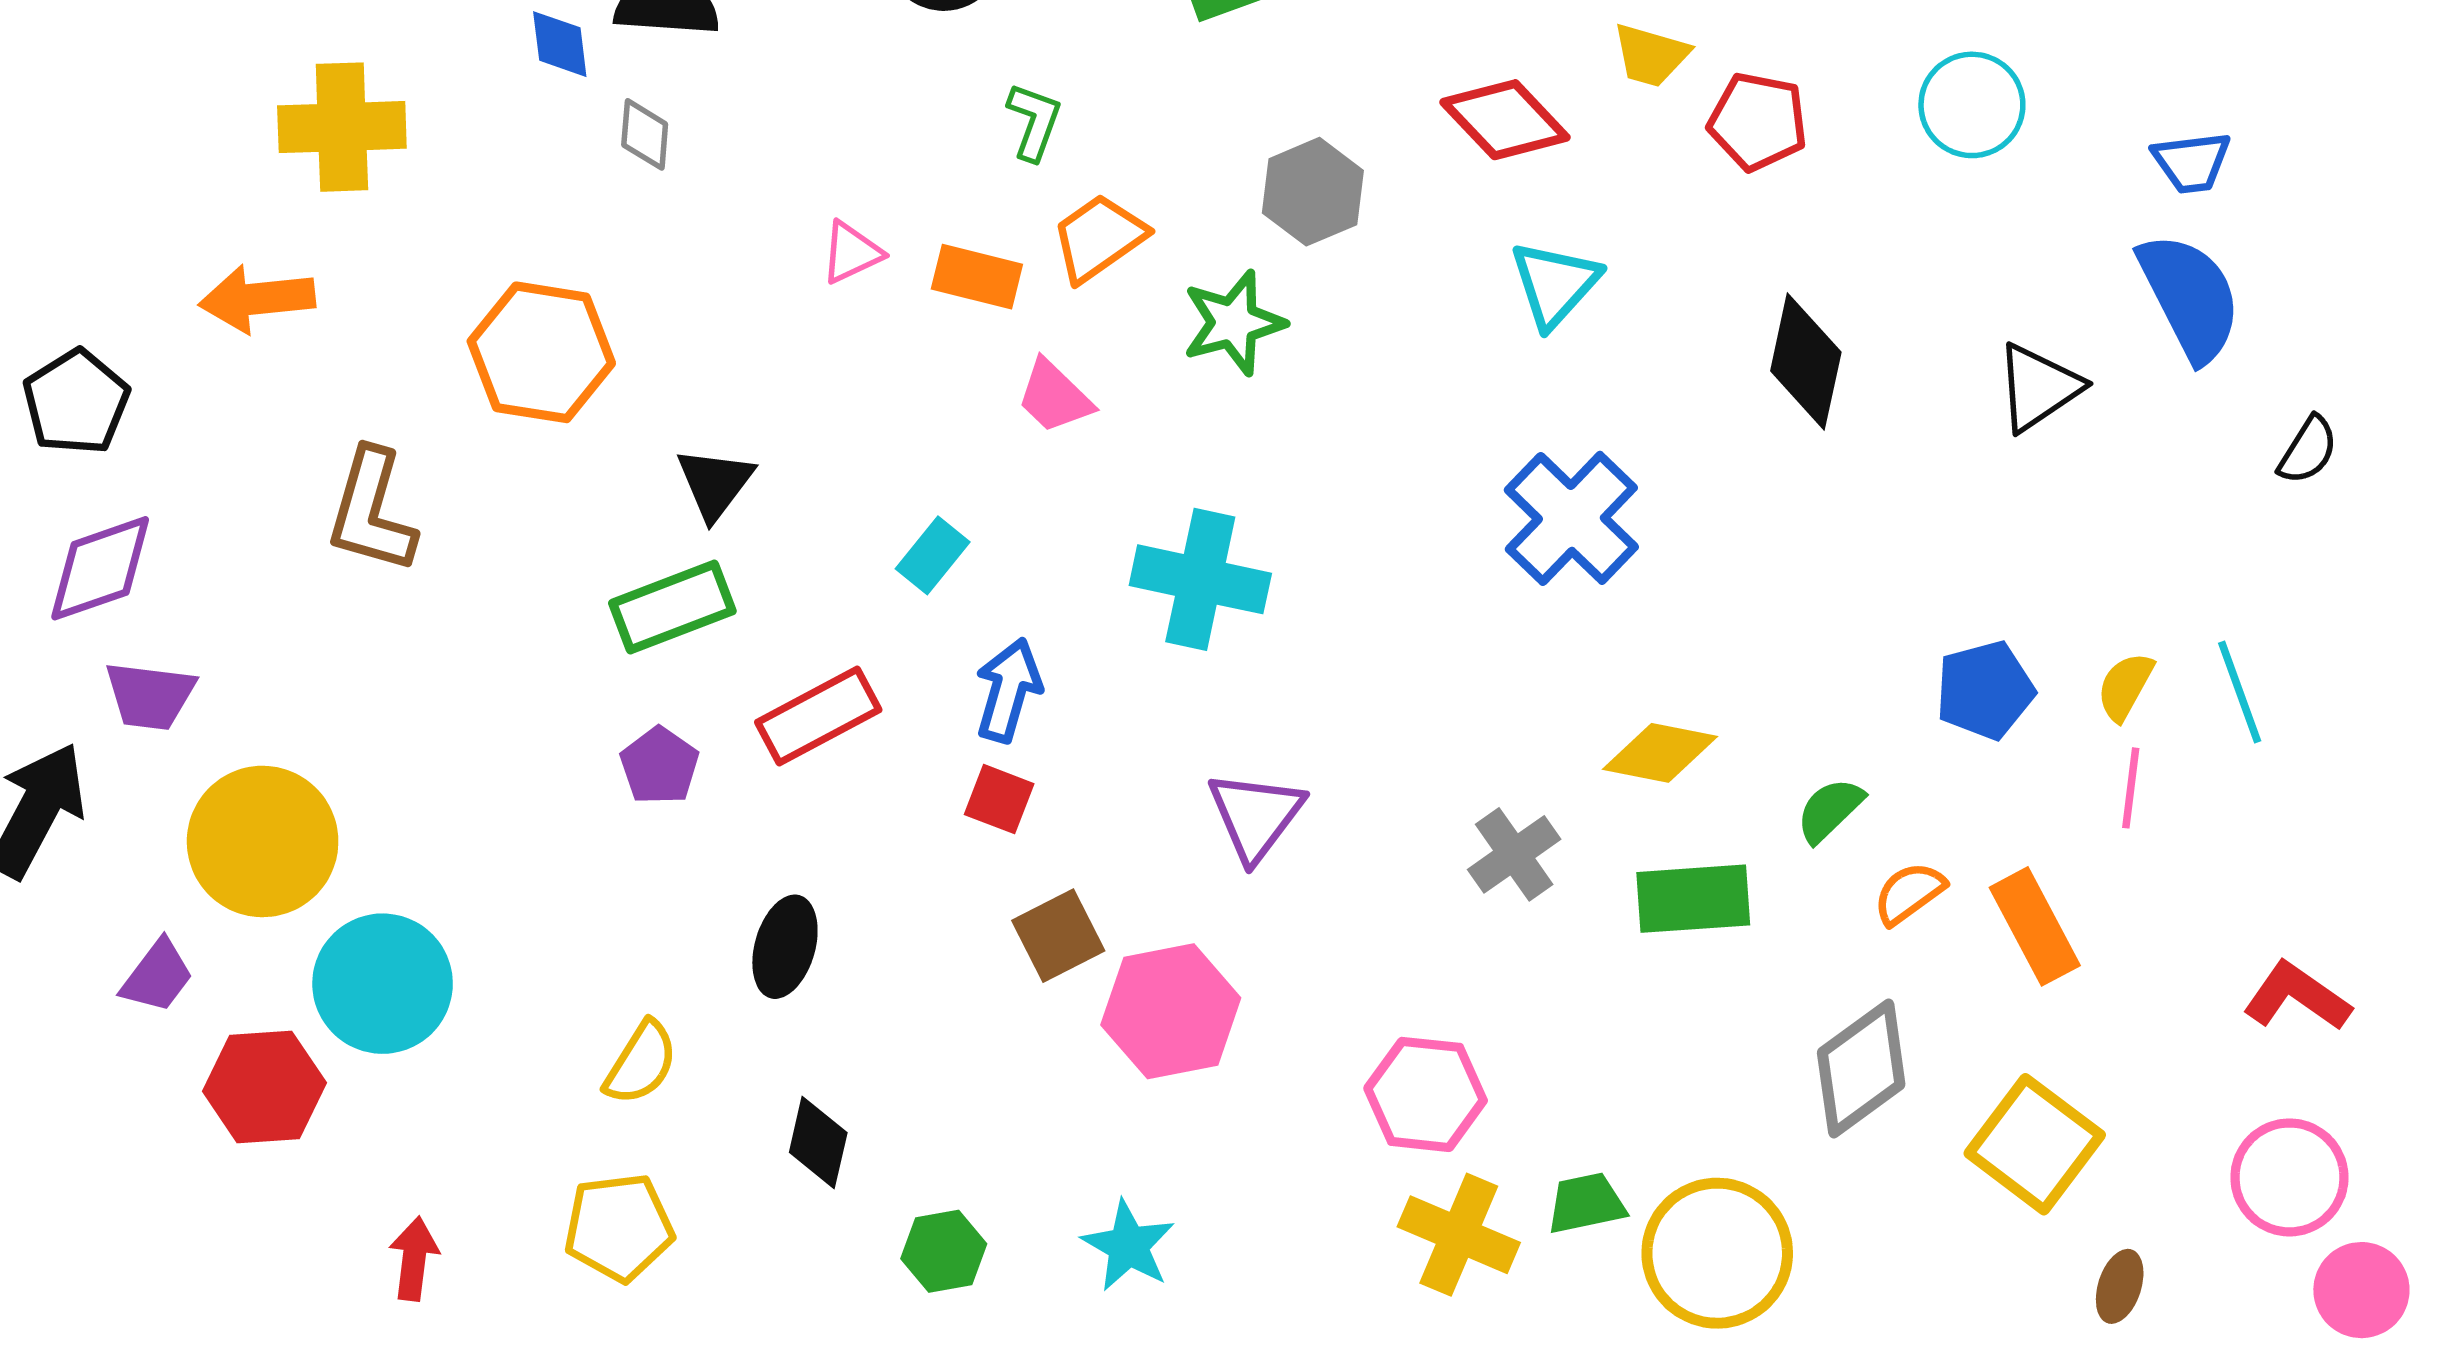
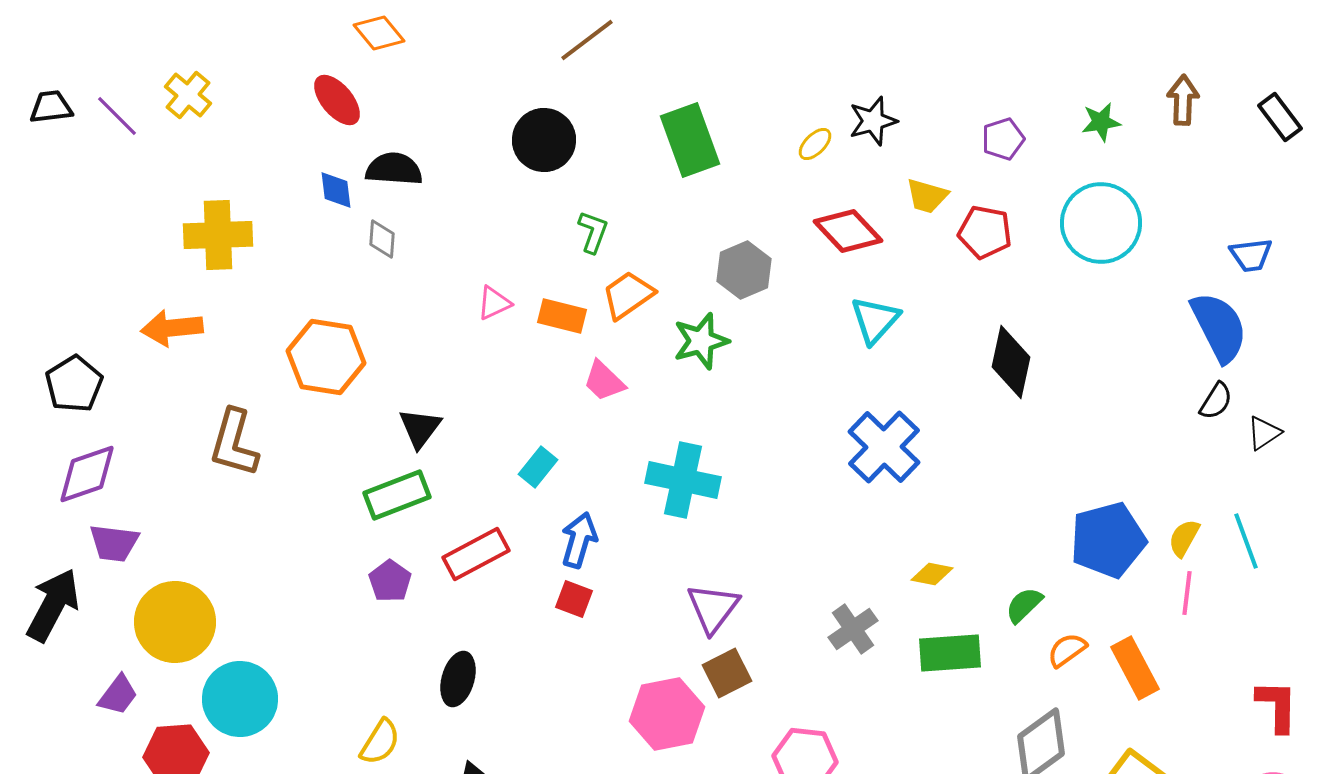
cyan circle: (1972, 105) -> (1101, 223), size x1.4
blue trapezoid: (2192, 162) -> (1251, 255), moved
black triangle: (2038, 387) -> (1264, 433), moved, size x0.7
black semicircle: (2308, 450) -> (1216, 401), moved
blue pentagon: (1985, 690) -> (1108, 540), size x1.4
yellow diamond: (1660, 753) -> (932, 574), size x0.7
brown square: (1058, 936) -> (727, 673), moved
red L-shape: (2297, 997) -> (1277, 706), turned 56

